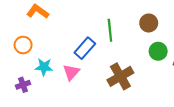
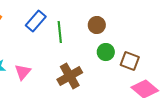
blue rectangle: (85, 48) -> (36, 21), moved

